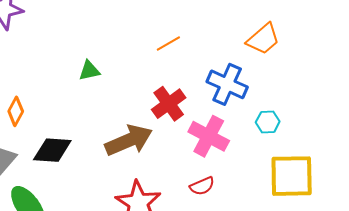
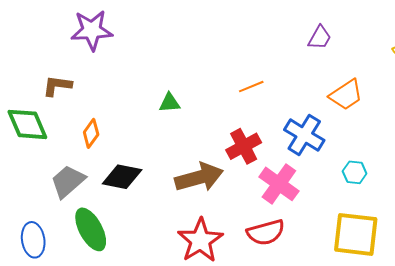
cyan hexagon: (268, 122) -> (355, 172), moved
red semicircle: (202, 186) -> (266, 232), size x1.5

